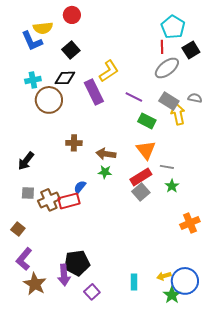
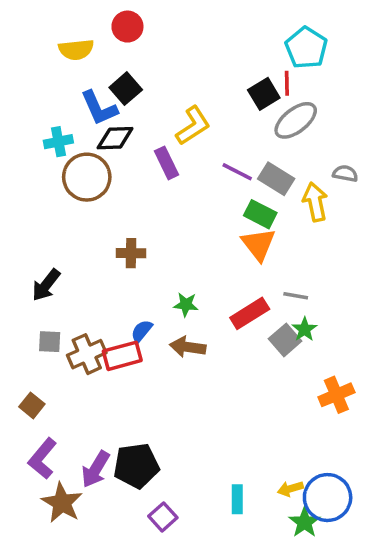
blue L-shape: (32, 41) -> (99, 108), moved
black square: (191, 50) -> (264, 94), moved
purple rectangle: (94, 92) -> (166, 163), size x0.7
gray rectangle: (169, 101) -> (276, 179), moved
orange triangle: (146, 150) -> (258, 244), moved
brown arrow: (106, 154) -> (188, 347), moved
gray square: (141, 192) -> (285, 340), moved
purple arrow: (64, 275) -> (96, 469), moved, turned 35

